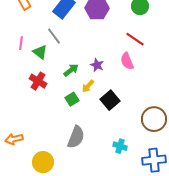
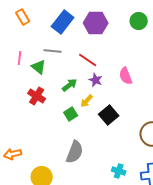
gray line: (54, 36) -> (53, 51), turned -48
red line: (135, 39) -> (88, 60), moved
cyan cross: (120, 146) -> (119, 171), moved

